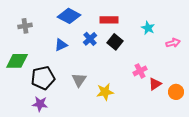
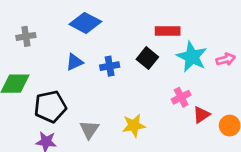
red rectangle: (109, 20) -> (168, 31), moved
cyan star: (148, 28) -> (192, 57), moved, size x1.6
blue cross: (90, 39) -> (110, 66), moved, turned 32
gray triangle: (79, 80) -> (89, 130), moved

